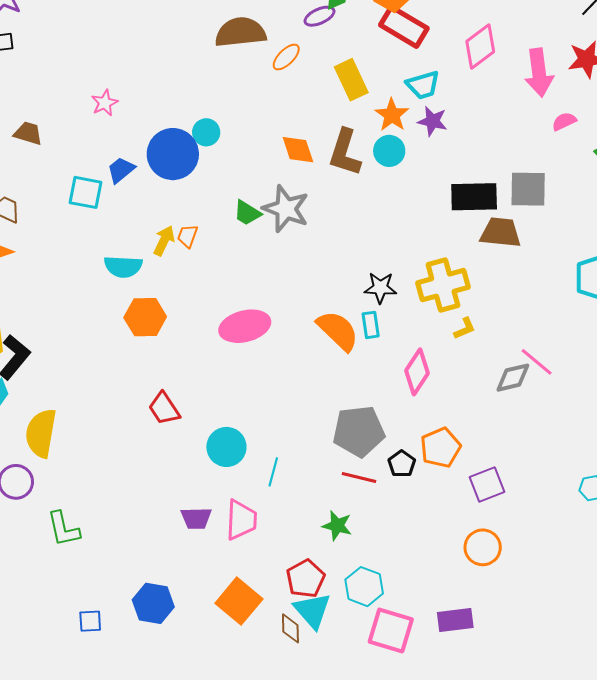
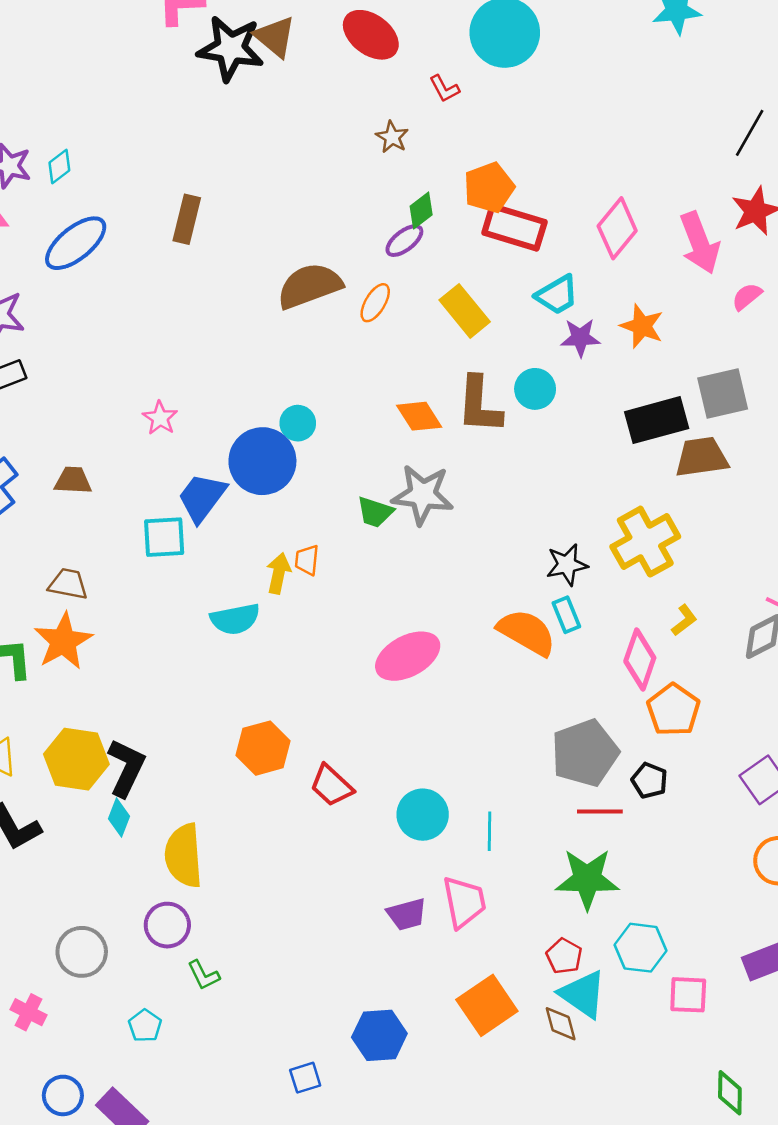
orange star: (392, 115) -> (642, 326), moved
blue trapezoid: (121, 170) -> (202, 498), size x1.4
orange hexagon: (145, 317) -> (263, 748), moved
yellow L-shape: (465, 328) -> (684, 620), moved
orange pentagon: (441, 448) -> (673, 710), moved
green star: (337, 526) -> (587, 879), size x1.6
green L-shape: (63, 529) -> (204, 975), moved, size x0.7
red pentagon: (306, 579) -> (564, 956), size x0.7
orange square: (239, 601) -> (487, 1005), turned 30
pink square: (391, 631) -> (688, 995), size x0.7

